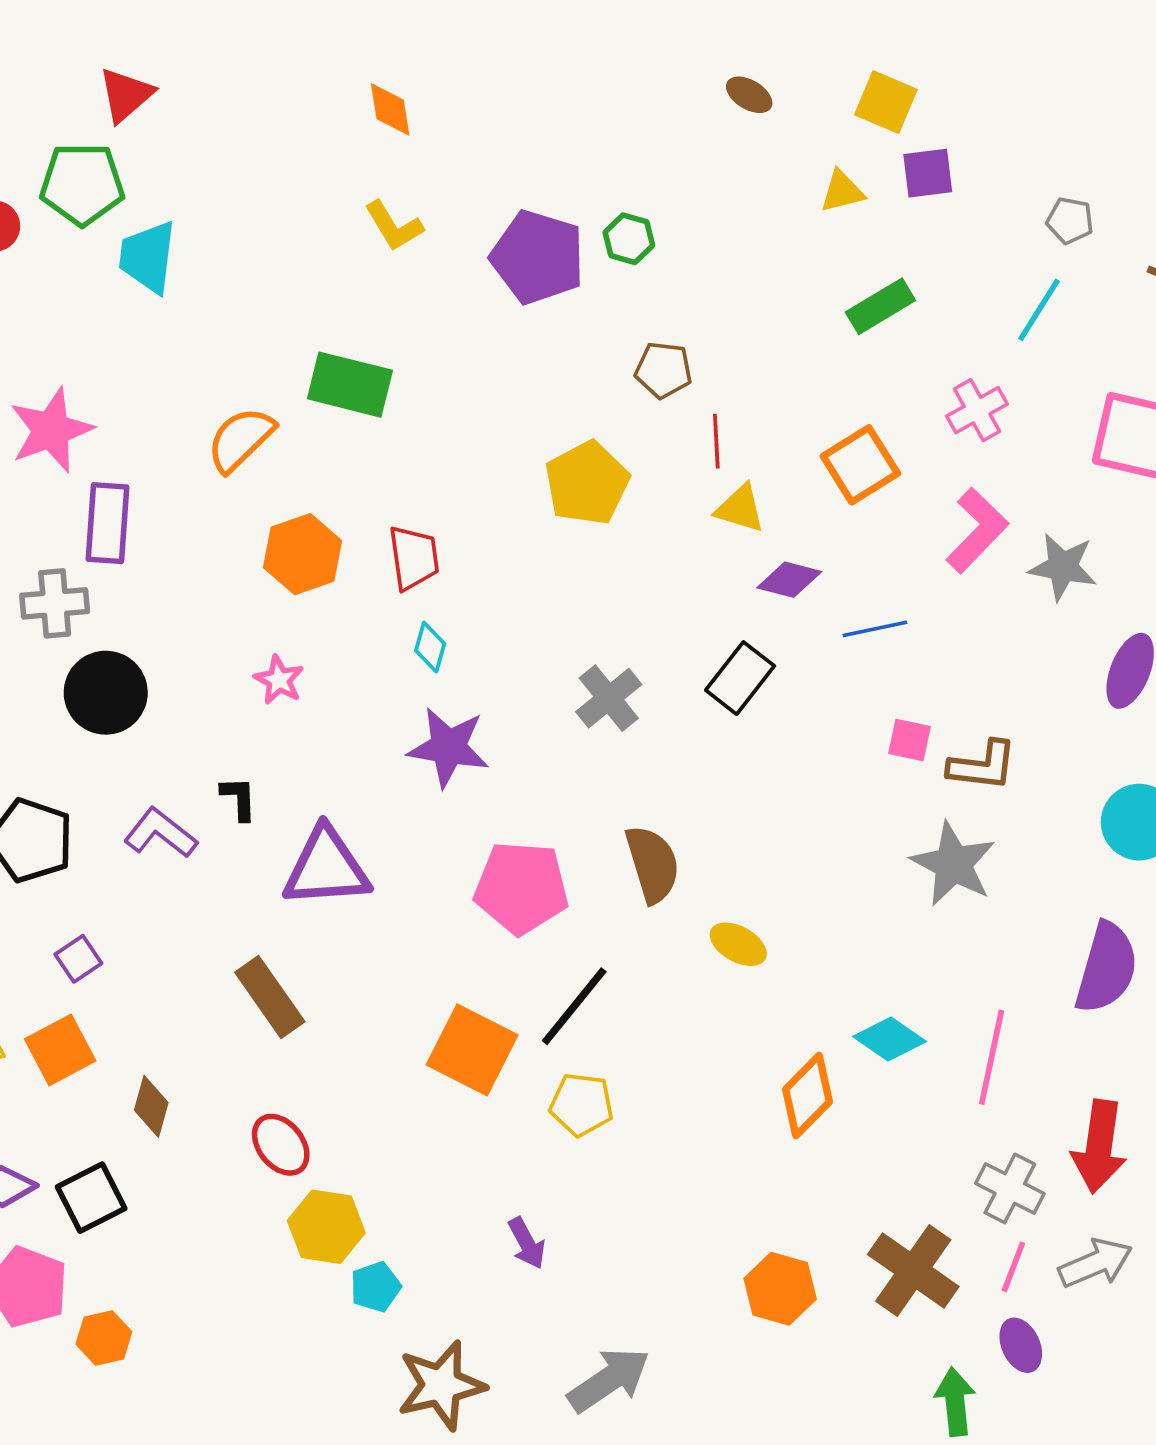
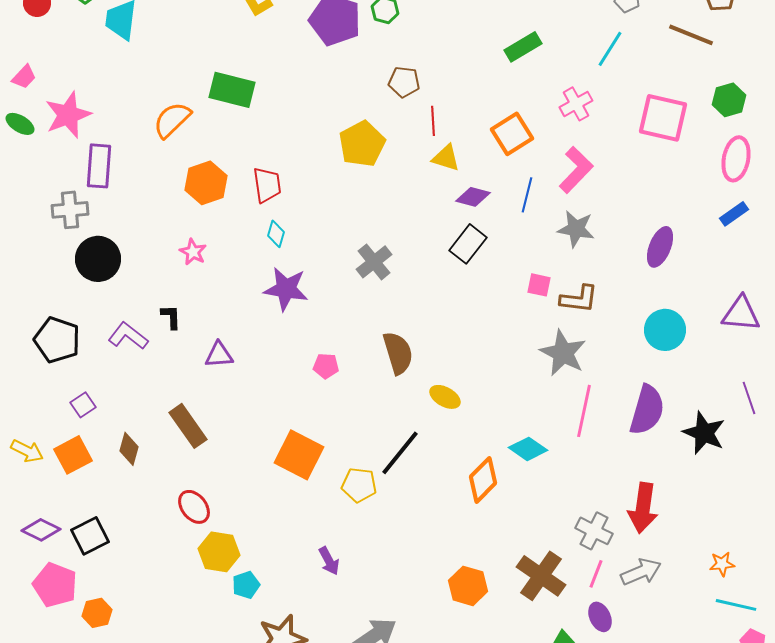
gray star: (1063, 567) -> (576, 229), moved
blue line: (875, 629) -> (527, 195), moved, turned -64
black rectangle: (740, 678) -> (468, 244), moved
purple triangle: (326, 868) -> (219, 355), size x0.6
pink pentagon: (521, 888) -> (326, 366), size x0.5
black line: (574, 1006) -> (400, 453), moved
pink line: (992, 1057) -> (584, 411), moved
brown diamond: (151, 1106) -> (129, 449), moved

